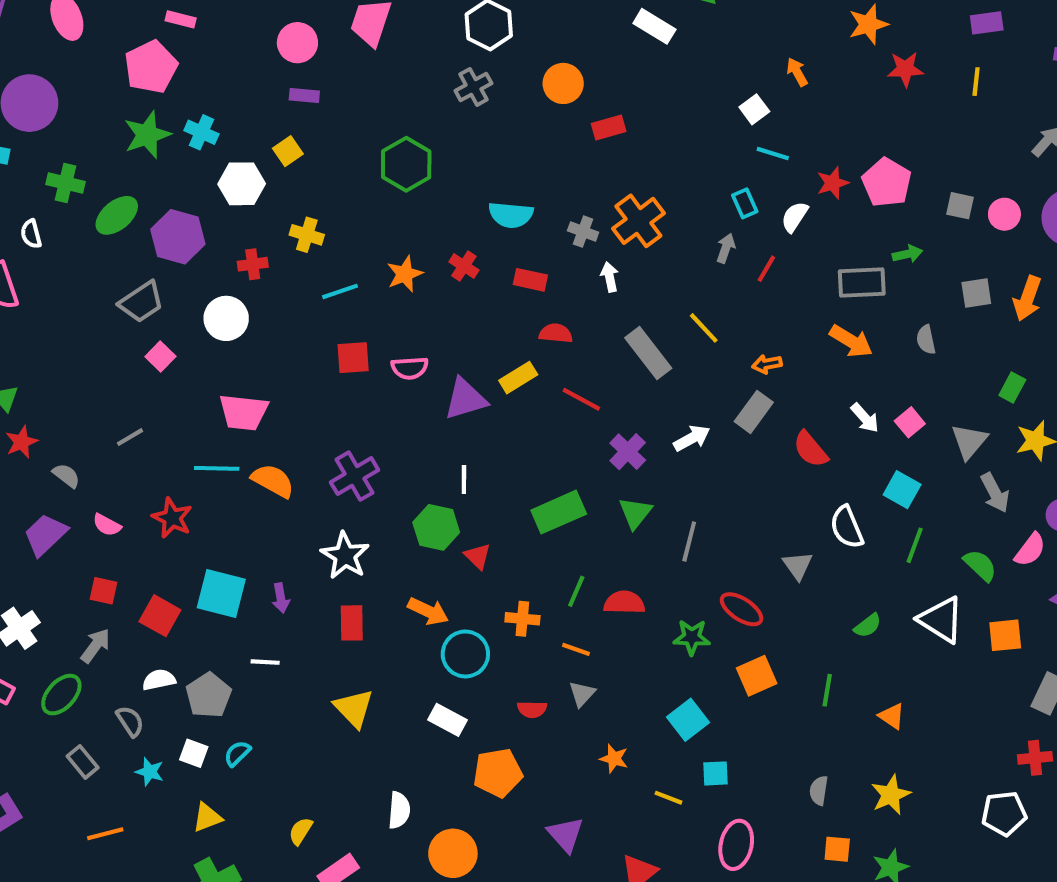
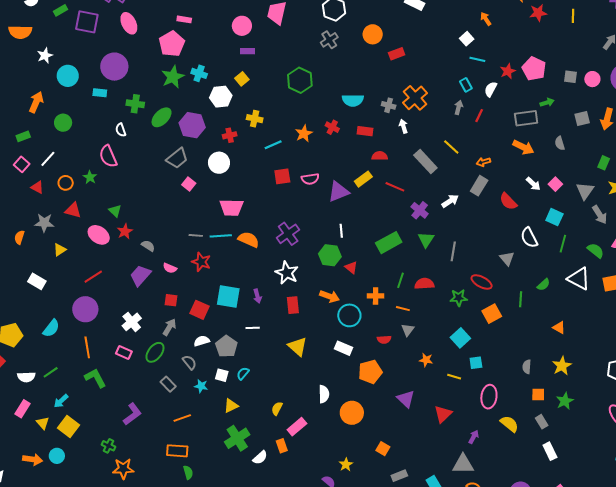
gray line: (130, 437) -> (196, 235), moved, turned 40
green line: (827, 690) -> (521, 299), moved

